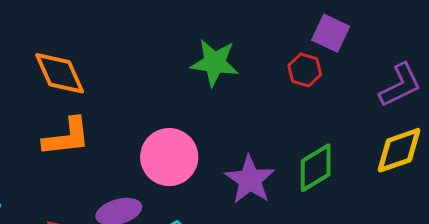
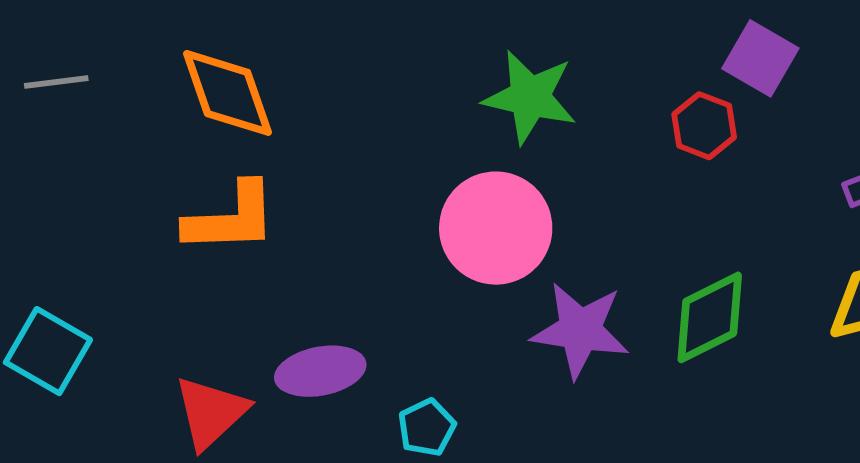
pink circle: (169, 157) -> (496, 228), moved
purple star: (250, 180) -> (580, 330), turned -30

